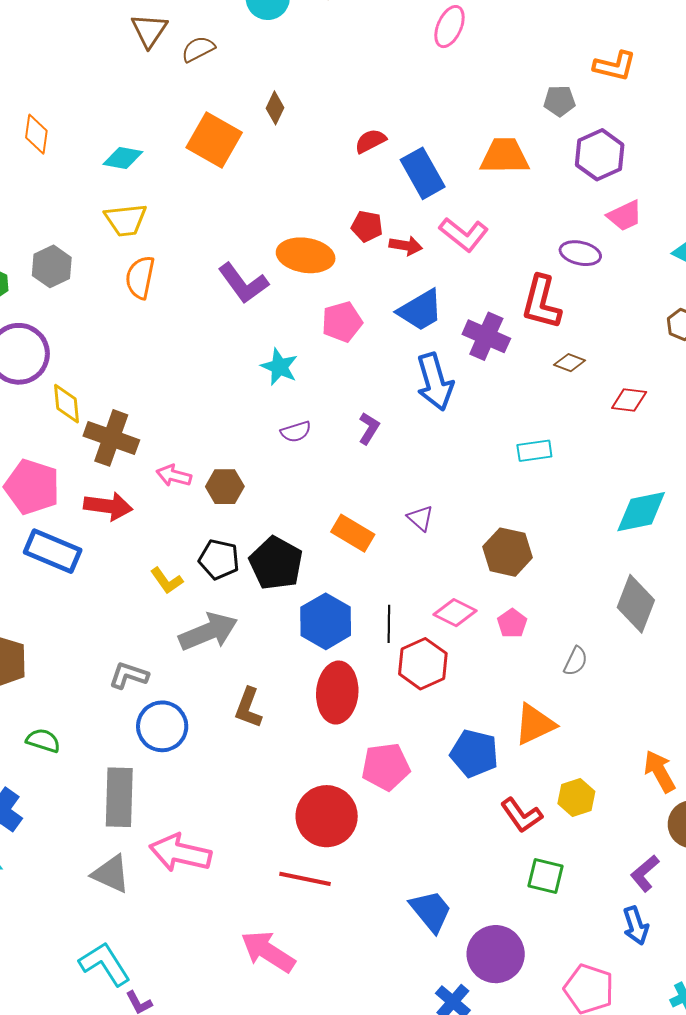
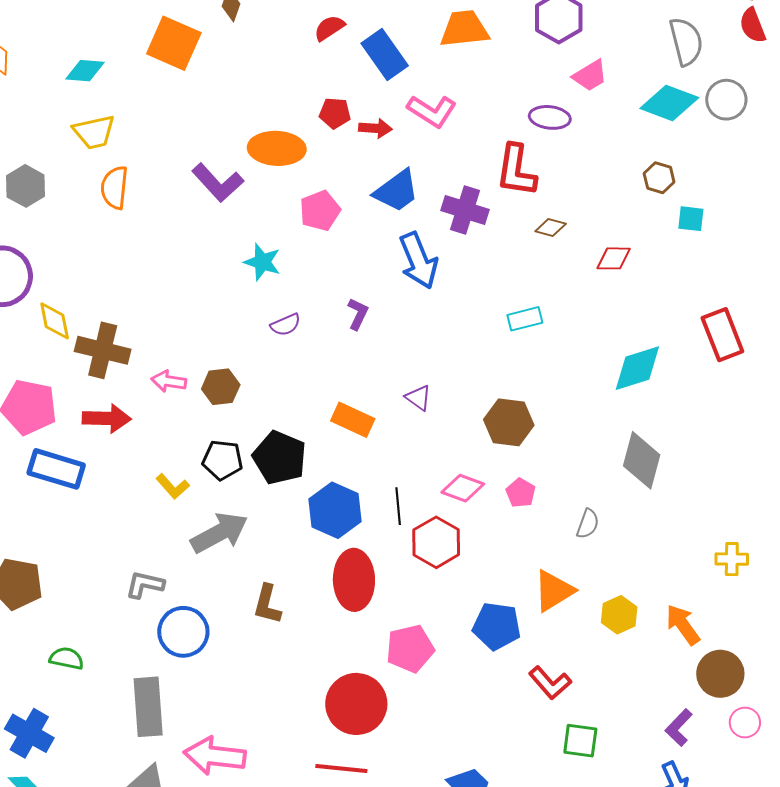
yellow hexagon: (576, 797) -> (619, 615), moved

